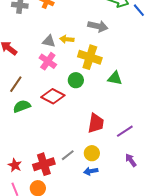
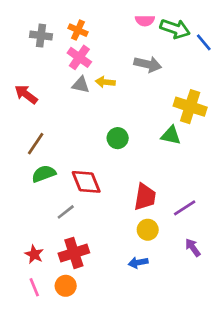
yellow cross: (90, 57) -> (190, 107), moved
pink cross: (48, 61) -> (79, 57), moved
red diamond: (53, 96) -> (86, 182), moved, turned 40
yellow circle: (92, 153) -> (148, 230), moved
gray line: (68, 155) -> (66, 212), moved

